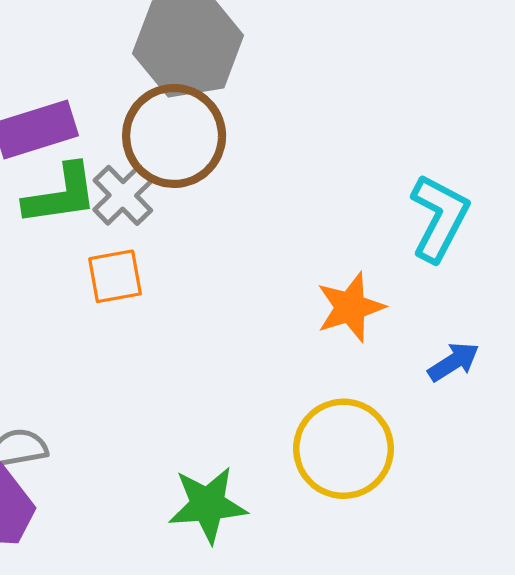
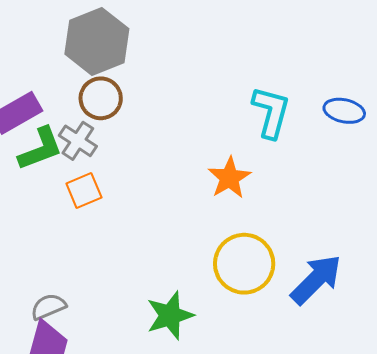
brown circle: (174, 136) -> (101, 98), size x0.7
blue arrow: (454, 362) -> (316, 279), moved, size x1.8

